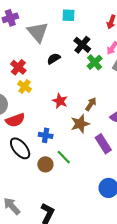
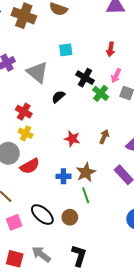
yellow cross: (25, 87) -> (26, 133), moved
brown star: (80, 124) -> (86, 172), moved
black ellipse: (20, 148) -> (42, 215), moved
green line: (64, 157) -> (86, 195), turned 35
brown circle: (45, 164) -> (70, 217), moved

